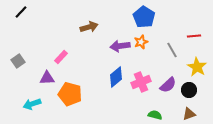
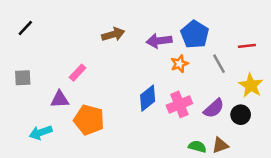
black line: (21, 12) -> (25, 28), moved
blue pentagon: (144, 17) -> (195, 34), moved
orange star: (141, 42) -> (179, 64), moved
purple arrow: (120, 46) -> (159, 41), moved
gray square: (18, 61) -> (23, 78), turned 32
brown triangle: (189, 114) -> (220, 145), moved

